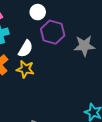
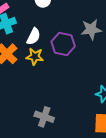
purple hexagon: (53, 32) -> (63, 44), moved

